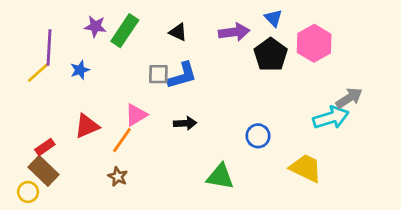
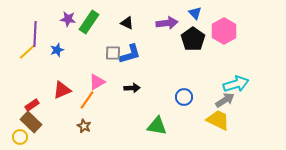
gray arrow: (349, 98) -> (225, 100), moved

